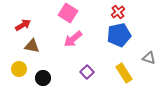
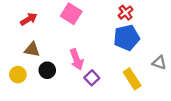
red arrow: (23, 25) -> (29, 19), moved
pink arrow: (73, 39) -> (77, 59), moved, turned -72
black circle: (43, 78) -> (47, 70), moved

